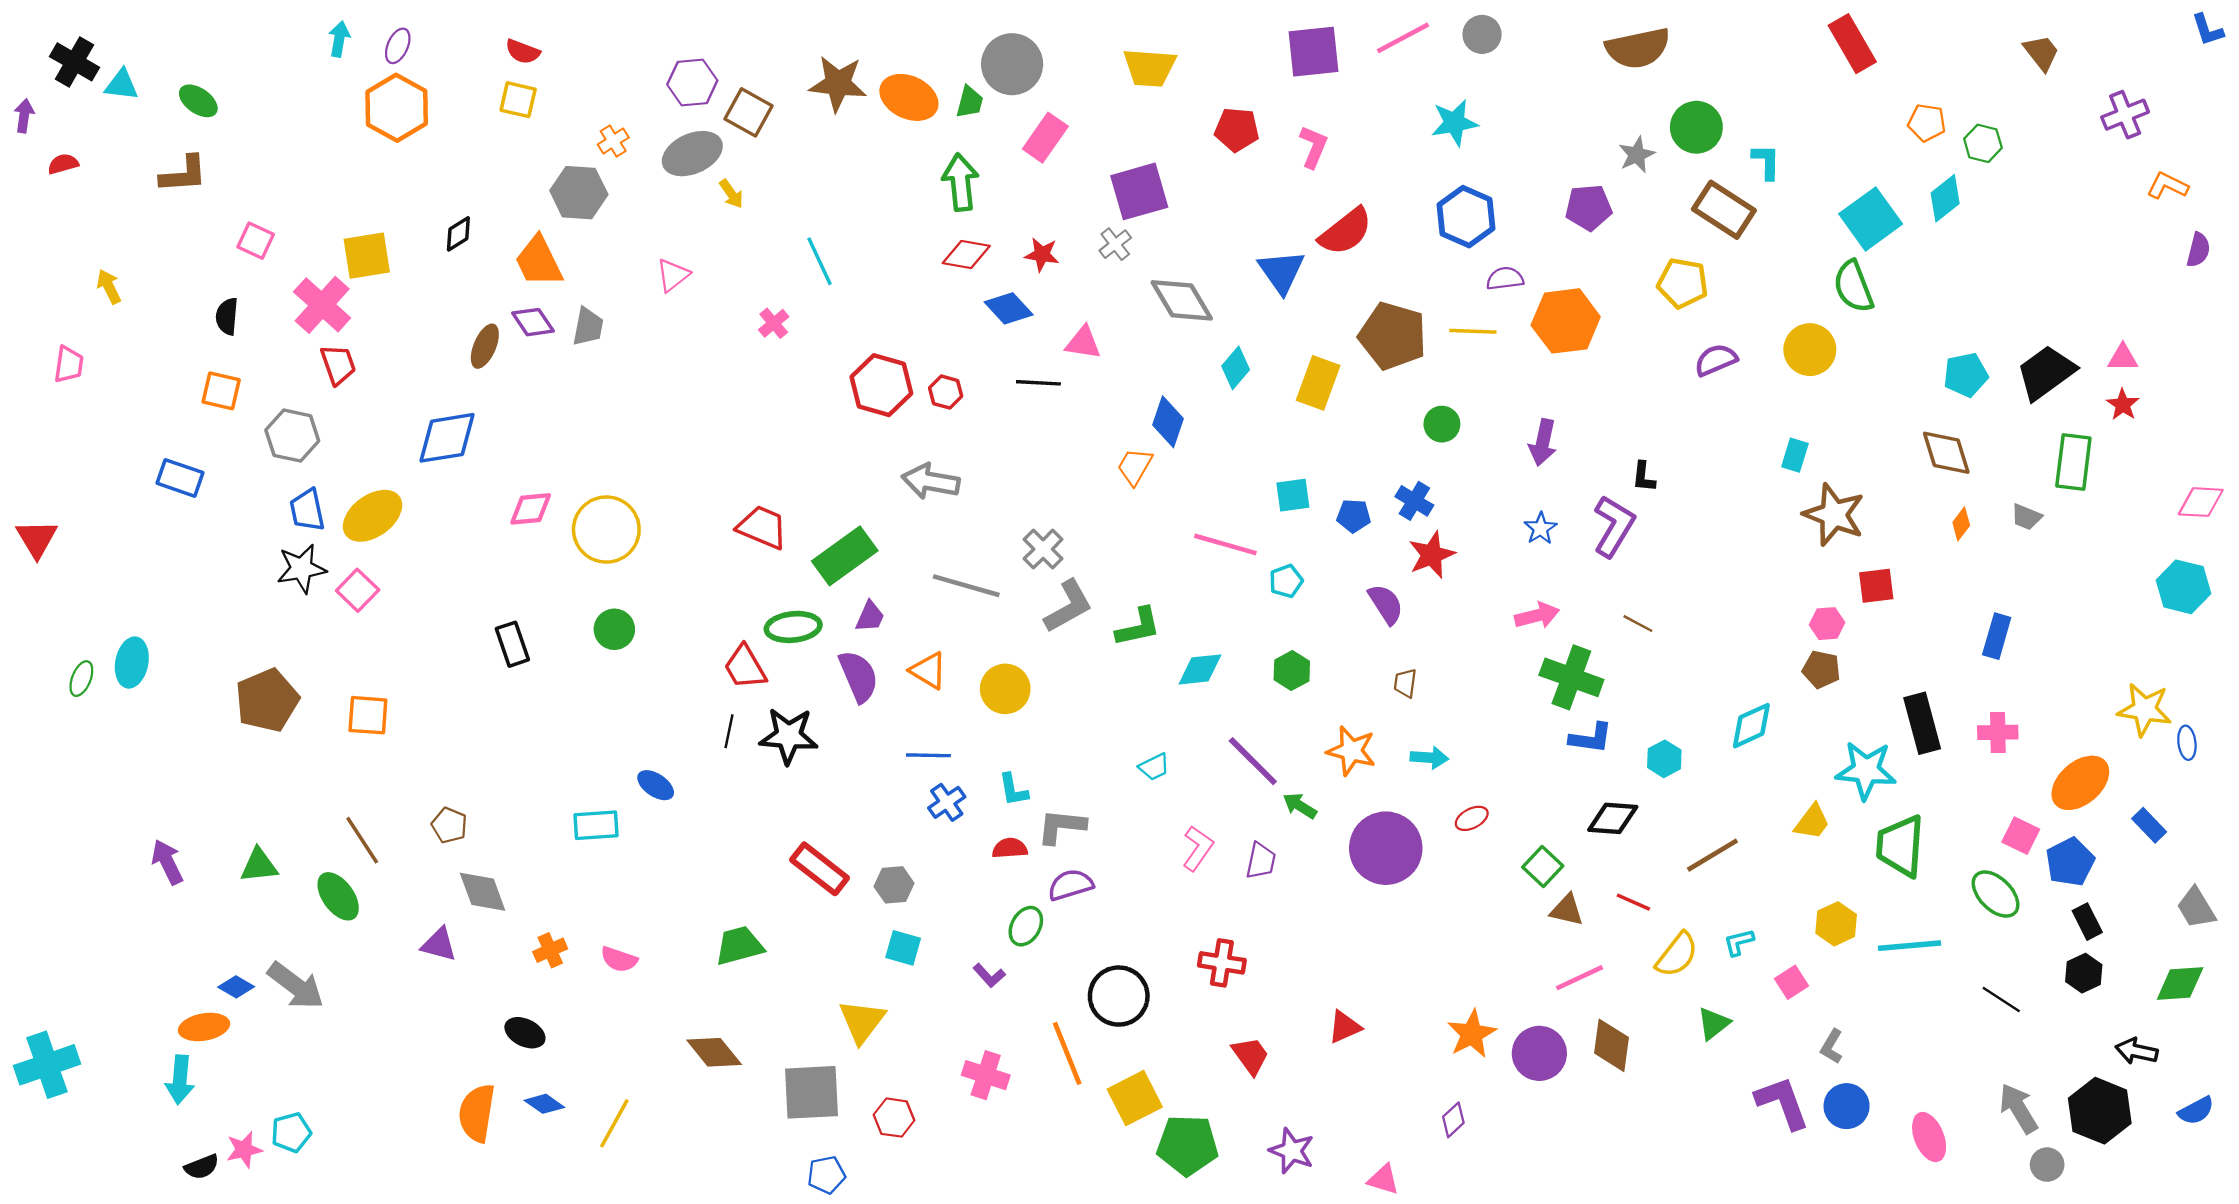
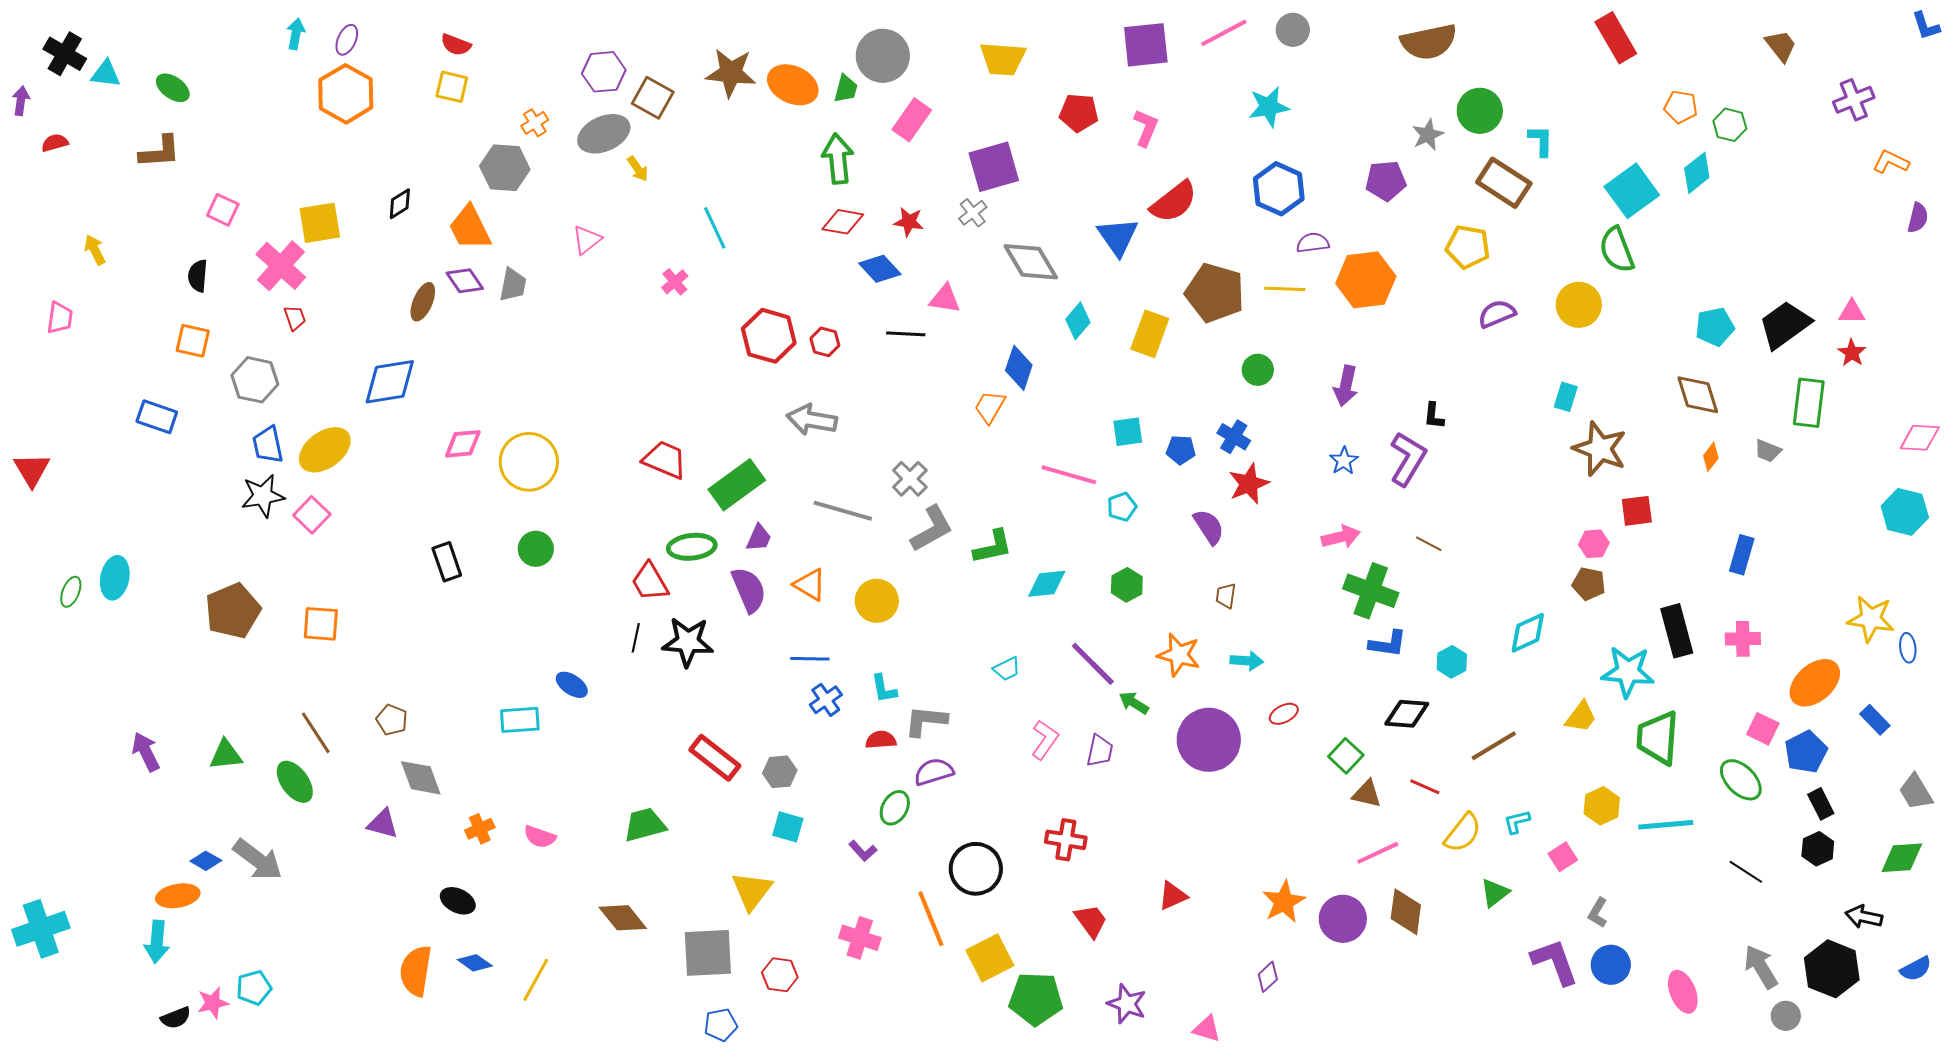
red trapezoid: (338, 364) -> (295, 318), size x0.7

